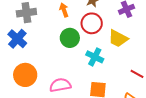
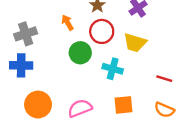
blue cross: (17, 39) -> (21, 65), turned -30

